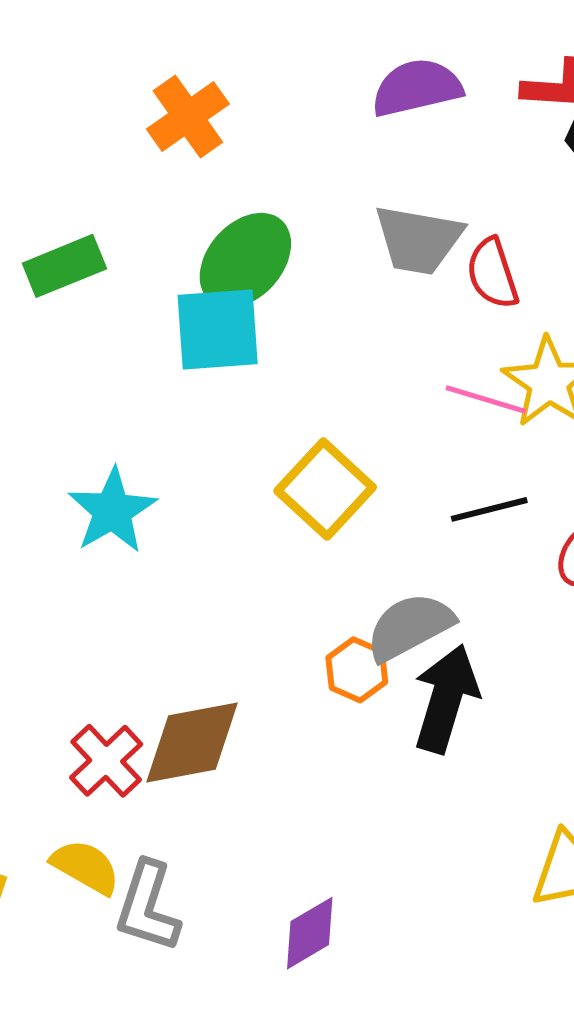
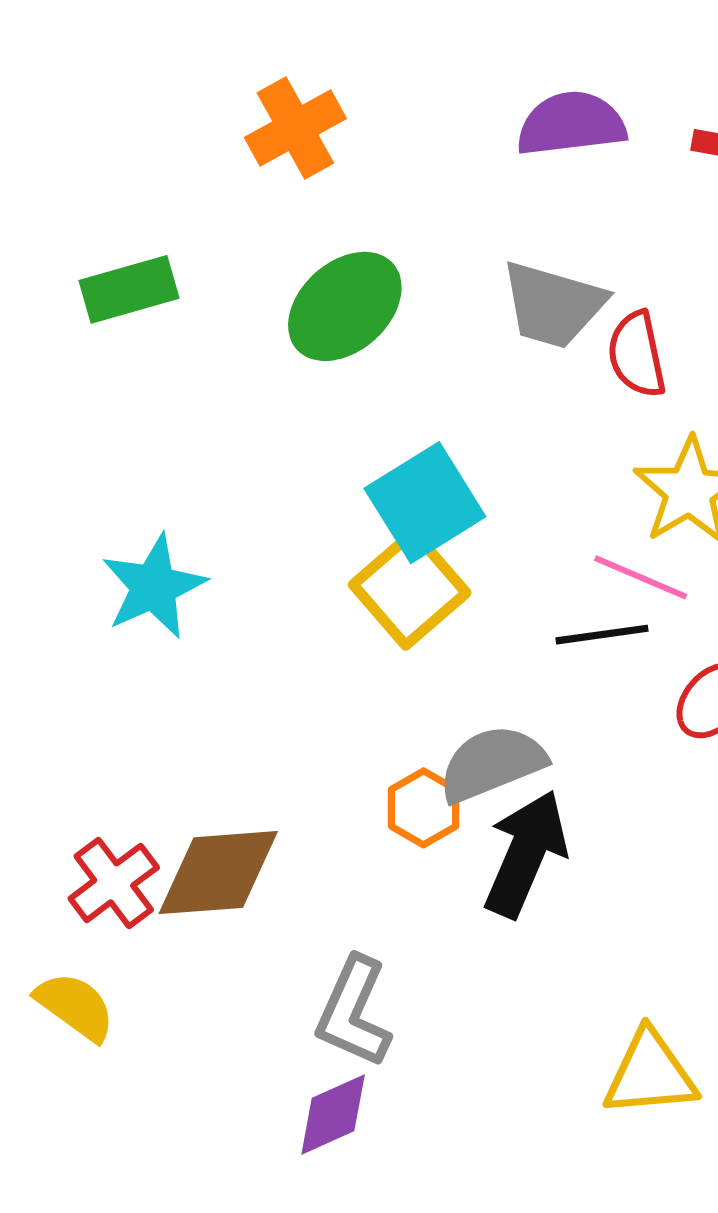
cyan square: (218, 329) -> (425, 503), moved, turned -34
pink line: (486, 399) -> (641, 577), moved
gray L-shape: (148, 907) -> (354, 1012), moved

